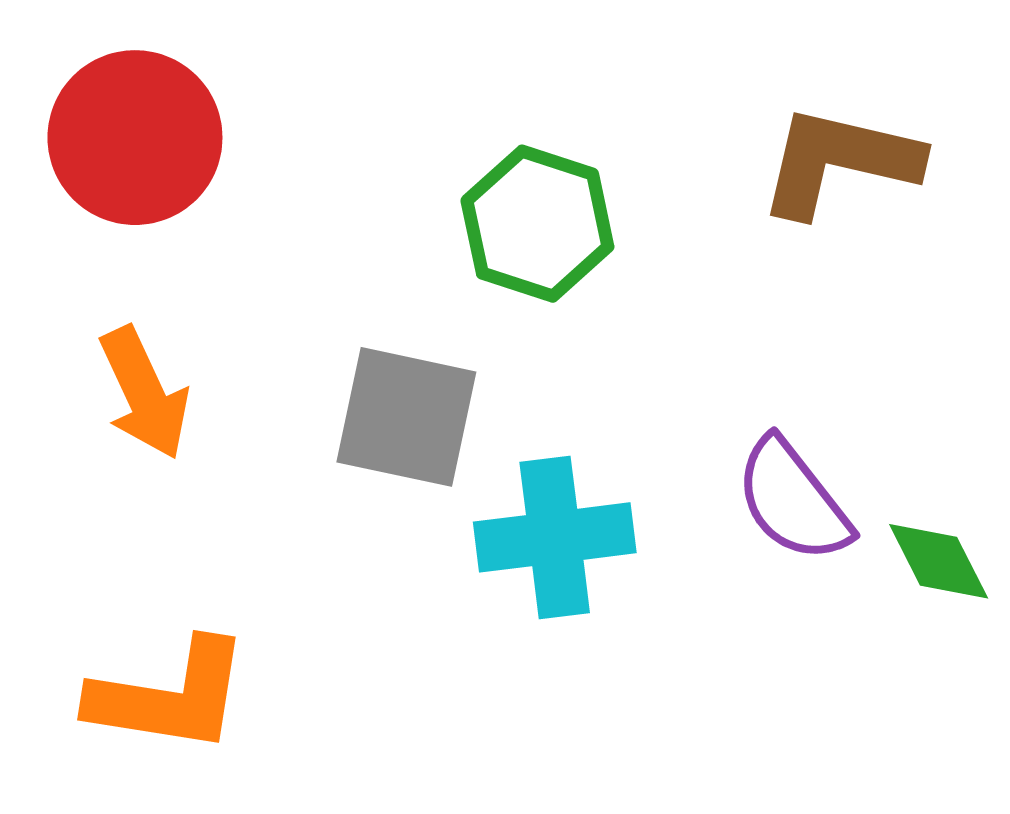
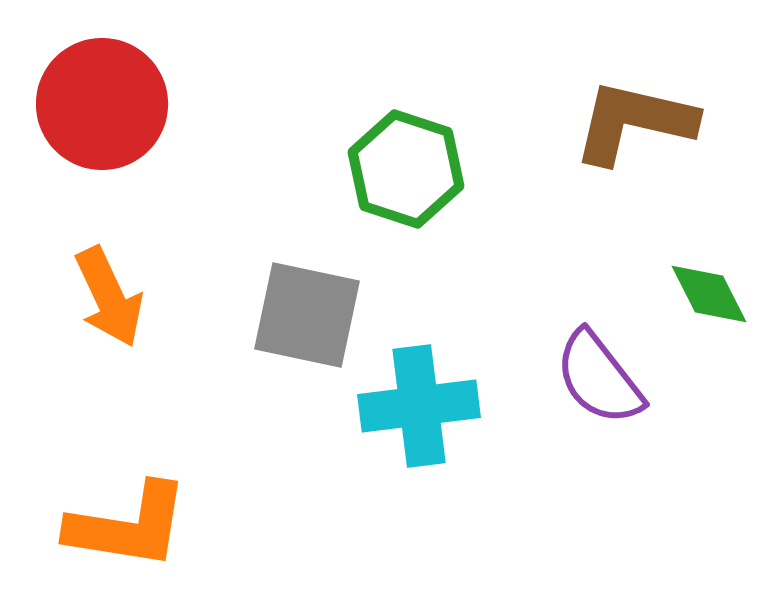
green diamond: (939, 561) -> (709, 294), moved

